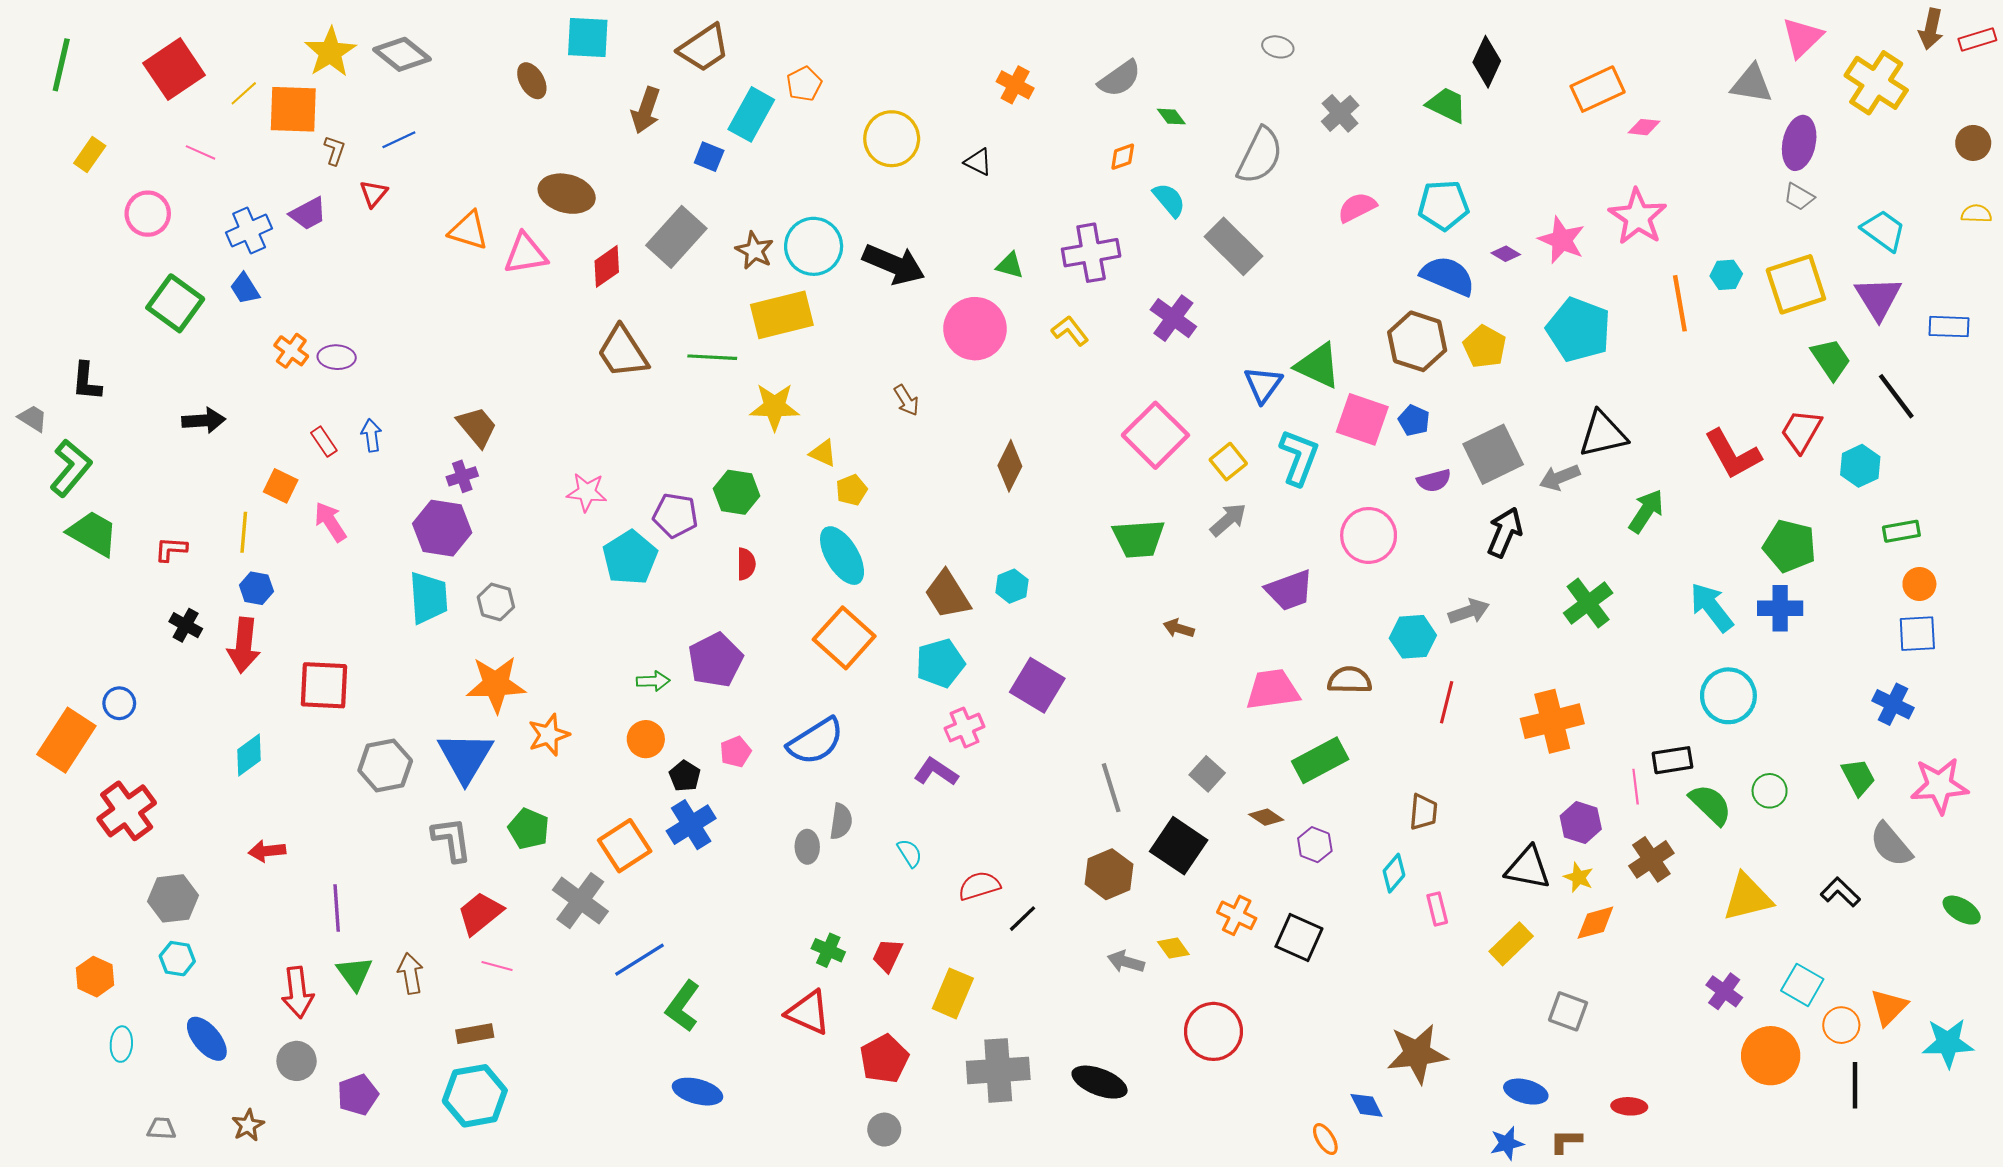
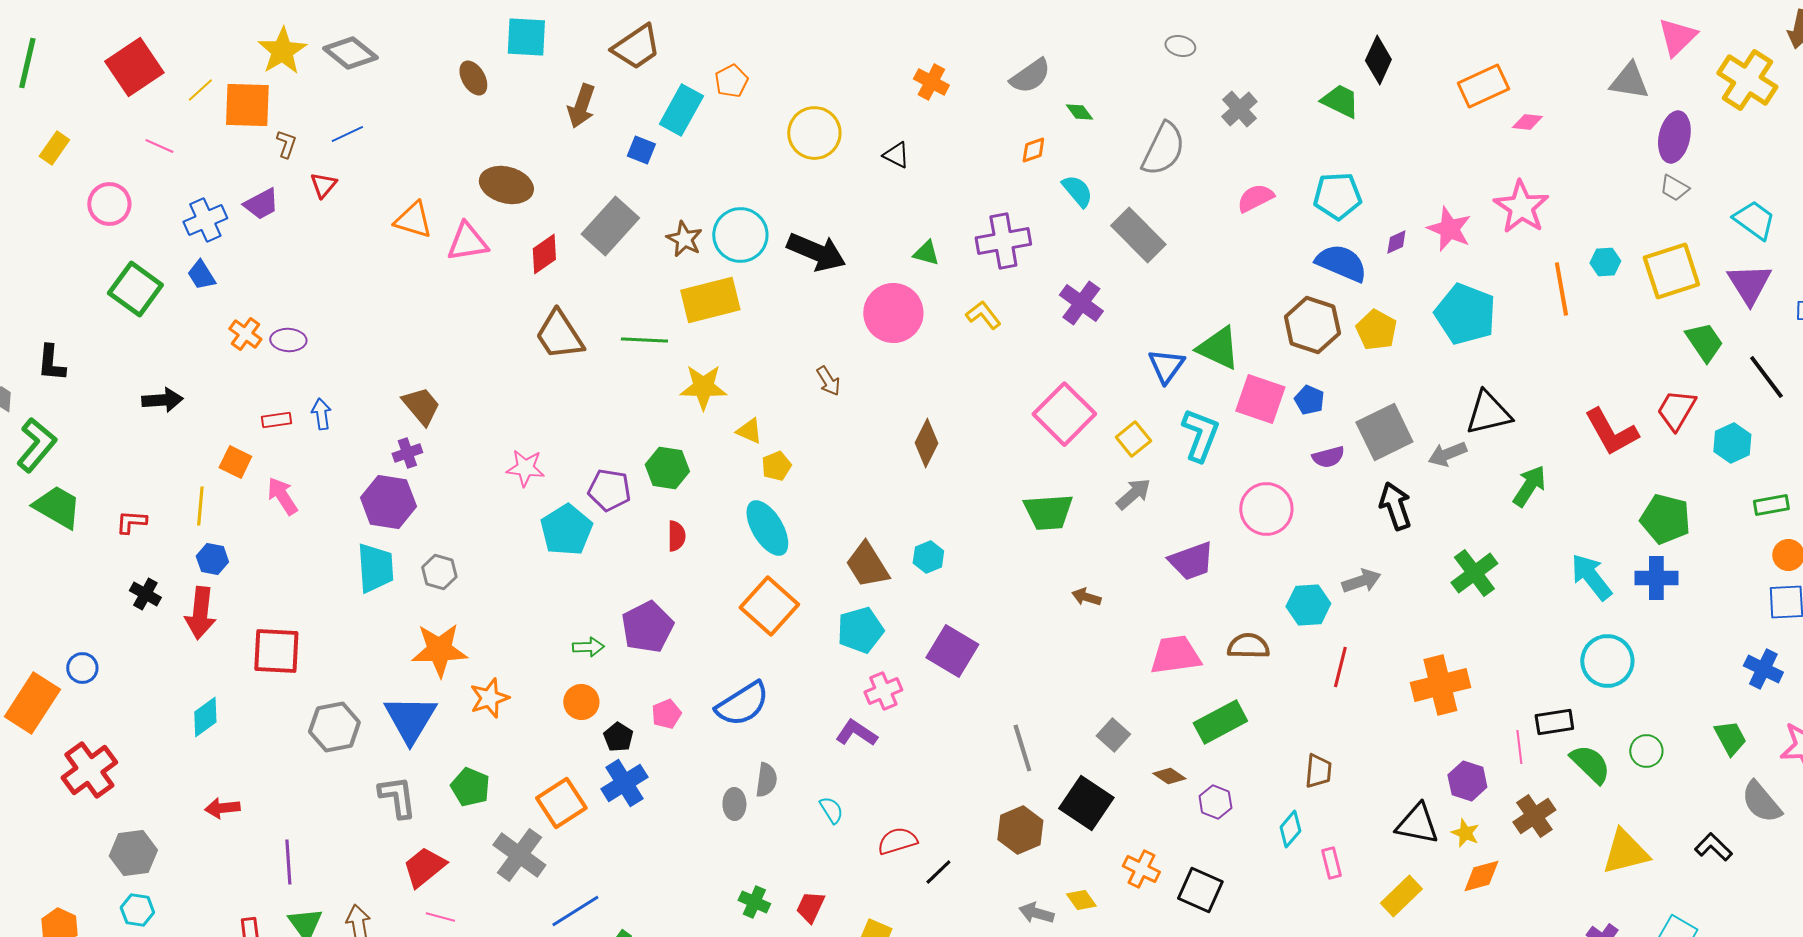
purple diamond: (1506, 254) -> (1396, 242), turned -56
red rectangle: (324, 442) -> (276, 420), turned -64
black arrow: (1505, 532) -> (1395, 506), turned -42

